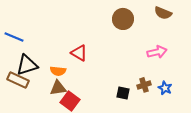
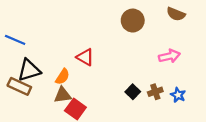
orange semicircle: (58, 71) -> (63, 77), turned -63
black square: (123, 93) -> (133, 92), moved, turned 32

